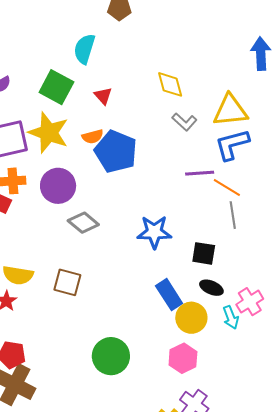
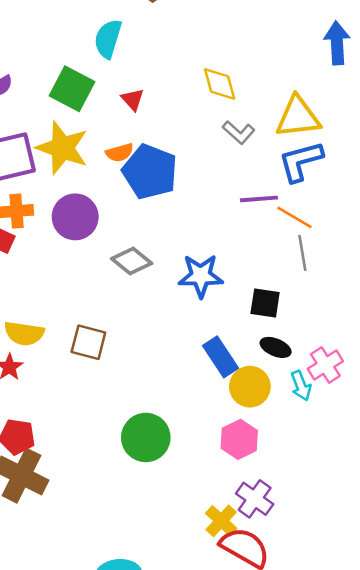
gray diamond: (83, 223) -> (132, 261), moved

